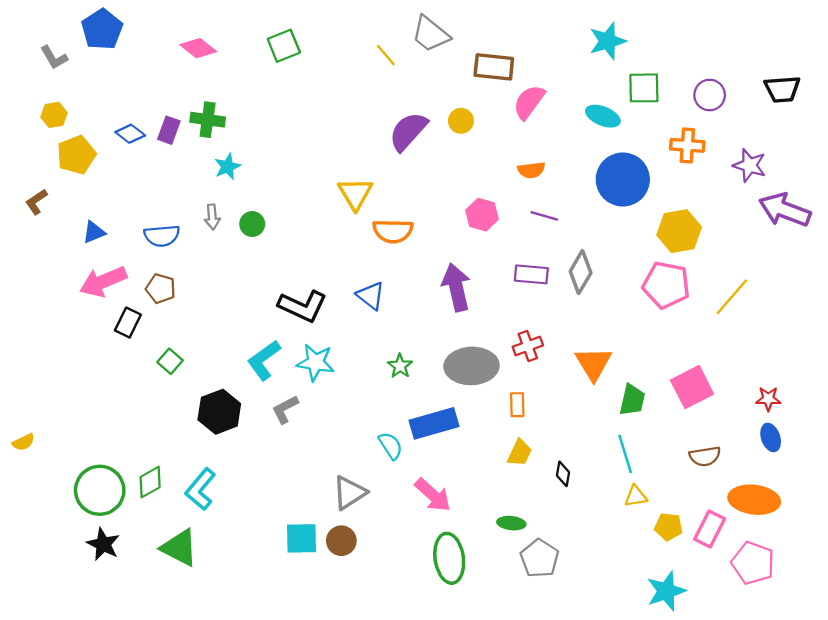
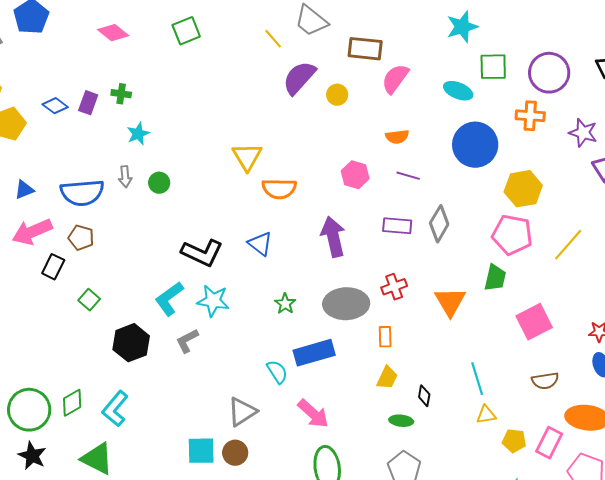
purple circle: (710, 95) -> (549, 73), size x1.5
green cross: (208, 120) -> (121, 94), size x0.7
purple semicircle: (408, 131) -> (299, 78), moved
blue semicircle: (162, 236) -> (82, 193), size x1.4
green trapezoid: (632, 400) -> (495, 278), moved
green ellipse: (511, 523) -> (401, 421), moved

